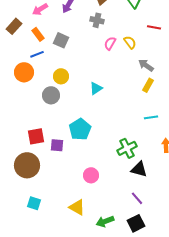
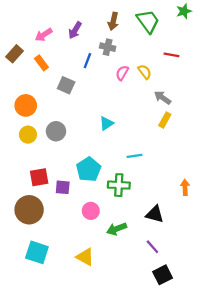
gray square: (61, 40) -> (66, 85), moved
blue line: (37, 54) -> (87, 61), moved, turned -48
yellow circle: (61, 76) -> (28, 135), moved
cyan line: (151, 117) -> (135, 156), moved
green cross: (127, 148) -> (119, 185), moved, turned 30
pink circle: (91, 175) -> (91, 211), moved
cyan square: (34, 203) -> (37, 252), size x1.5
green arrow: (105, 221) -> (117, 229), moved
black square: (136, 223) -> (163, 275), moved

